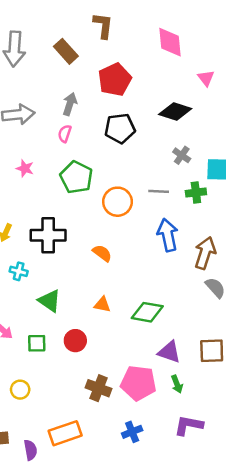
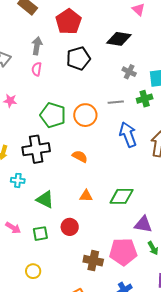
green pentagon: (76, 177) -> (53, 115), moved

